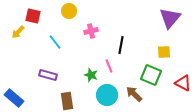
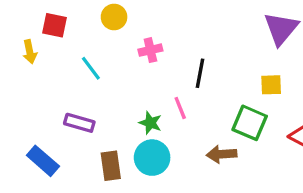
yellow arrow: (18, 32) -> (30, 52), turned -56
brown arrow: (134, 94) -> (222, 154), turned -48
cyan circle: (107, 95) -> (152, 158), moved
blue rectangle: (14, 98) -> (43, 161), moved

